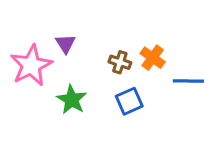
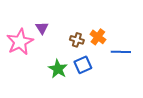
green star: (72, 100) -> (58, 69), moved

